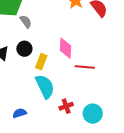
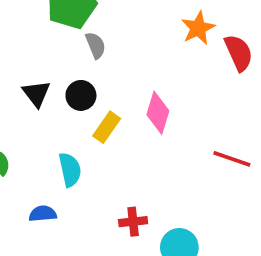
red line: (85, 67) -> (232, 159), moved
cyan semicircle: (45, 86) -> (70, 170), moved, size x0.7

